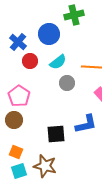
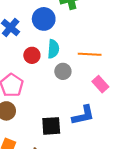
red circle: (30, 61) -> (32, 55), moved
cyan semicircle: (58, 62) -> (53, 49), turned -48

